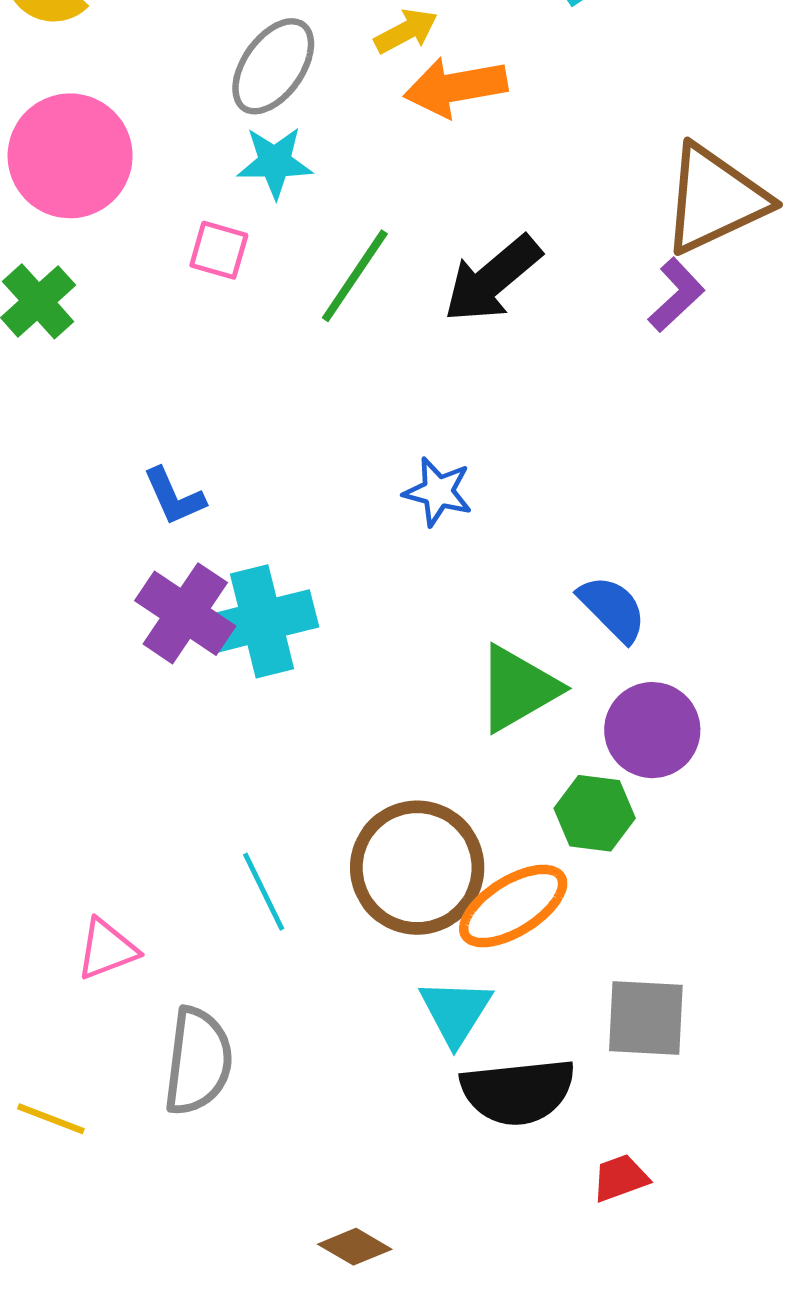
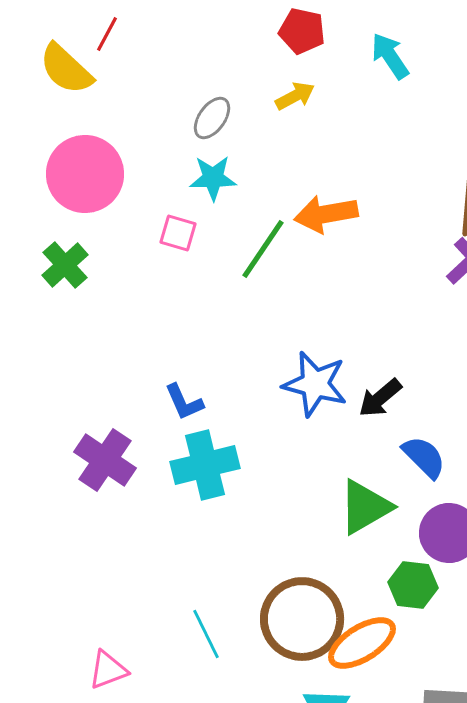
gray ellipse: (273, 66) -> (212, 118), size x0.7
orange arrow: (456, 87) -> (326, 214), moved
black arrow: (492, 279) -> (380, 398), moved, size x0.7
blue star: (438, 492) -> (315, 384), size x1.5
blue L-shape: (174, 497) -> (184, 402), moved
purple cross: (185, 613) -> (105, 460), moved

